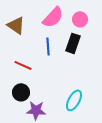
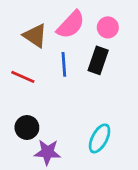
brown triangle: (16, 25) -> (35, 36), moved
red line: (23, 65) -> (23, 77), moved

